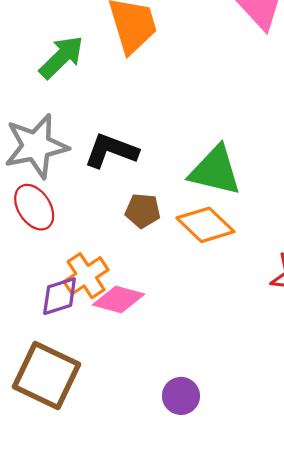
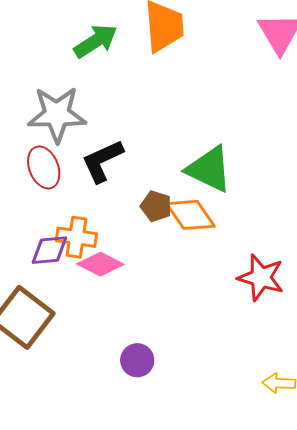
black L-shape: (111, 151) -> (102, 161), moved, turned -57
brown pentagon: (143, 211) -> (156, 206), moved
orange cross: (86, 276) -> (76, 237), turned 30

